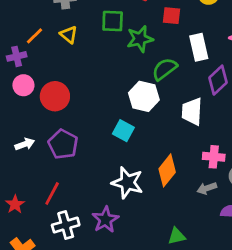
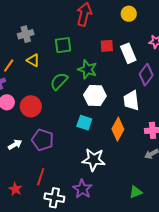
red square: (171, 16) -> (107, 46), moved
green star: (140, 39) -> (87, 69), moved, turned -30
green semicircle: (165, 69) -> (59, 81), moved
orange diamond: (167, 170) -> (118, 129), moved
white cross: (66, 225) -> (54, 198), turned 36

